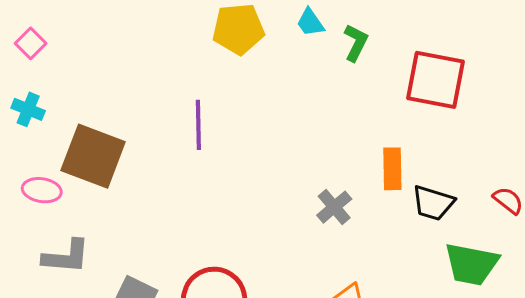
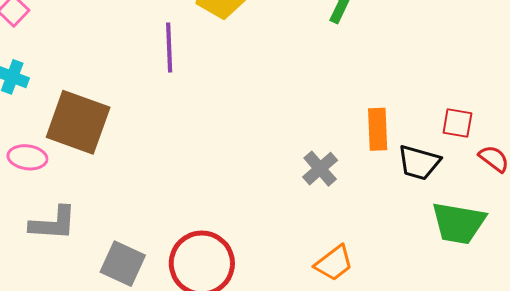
red square: (436, 80) -> (457, 123), moved, size x0.5
purple line: (198, 125) -> (169, 48), moved

